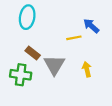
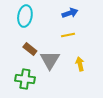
blue arrow: (91, 26) -> (70, 13), moved, turned 119
green cross: (21, 75) -> (25, 79), moved

